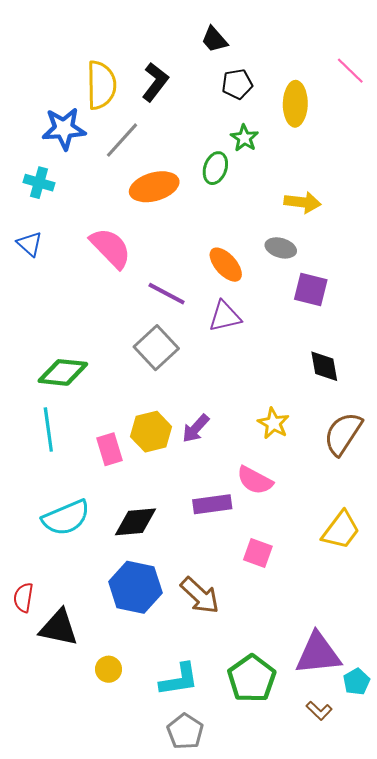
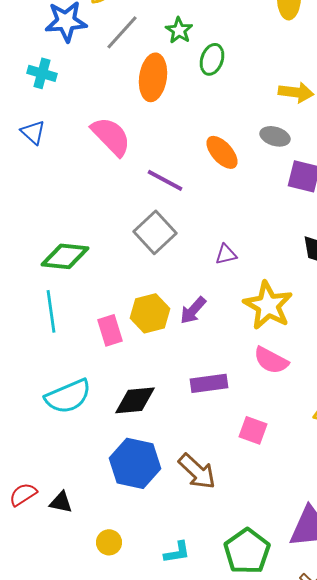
green star: (244, 138) -> (179, 30), moved
orange ellipse: (154, 187) -> (153, 77), turned -66
purple triangle: (225, 316) -> (226, 254), moved, size x0.7
yellow star: (273, 423) -> (268, 305), size x1.6
pink semicircle: (255, 480) -> (271, 360), moved
red semicircle: (23, 598) -> (23, 494), moved, turned 48
black triangle: (59, 628) -> (61, 502), size x0.6
cyan L-shape: (179, 680) -> (177, 552), size x0.7

